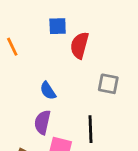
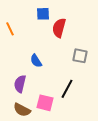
purple semicircle: (42, 122) -> (20, 84), moved
black line: (90, 129) -> (67, 89), turned 30

